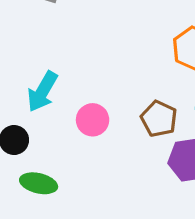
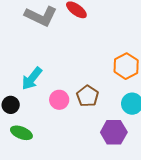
brown pentagon: (159, 119) -> (88, 96), moved

